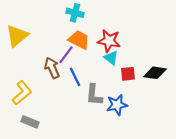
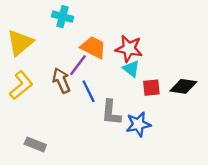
cyan cross: (75, 13) -> (63, 17), moved
yellow L-shape: (22, 93) -> (21, 85), moved

